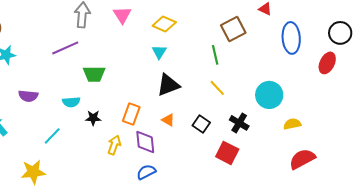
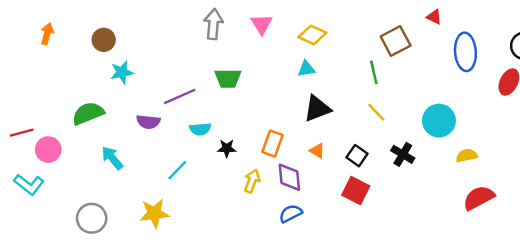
purple line: (65, 48) -> (180, 96), moved
cyan triangle: (159, 52) -> (306, 69), turned 49
green trapezoid: (94, 74) -> (228, 78), moved
red square: (227, 153) -> (356, 191), moved

